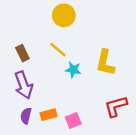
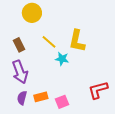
yellow circle: (64, 15) -> (32, 13), moved
yellow L-shape: (105, 63) -> (77, 41), moved

